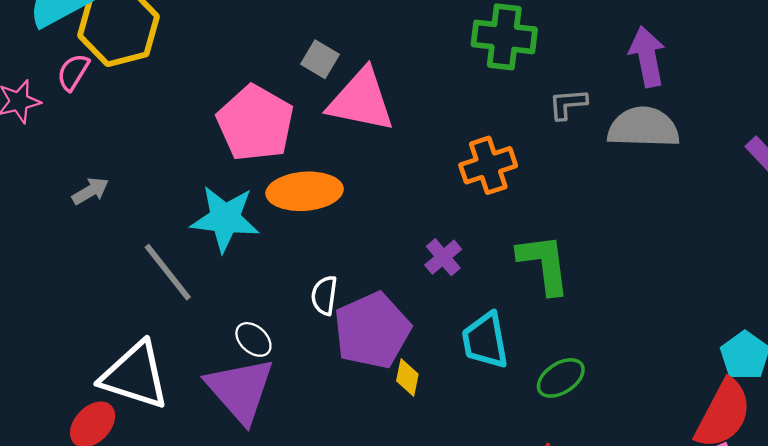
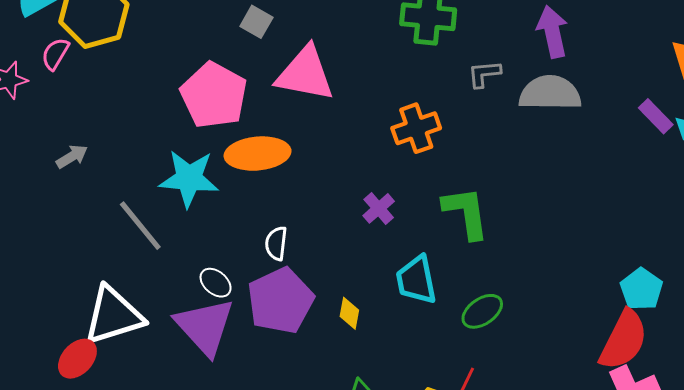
gray square: (320, 59) -> (256, 22), moved
purple pentagon: (372, 330) -> (281, 301), moved
white triangle: (135, 375) -> (113, 316), turned -34

